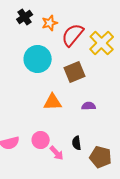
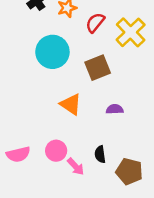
red semicircle: (73, 35) -> (95, 23), size x0.7
orange triangle: (53, 102) -> (71, 104), turned 36

